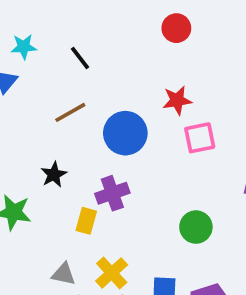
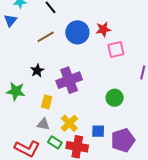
blue circle: (125, 133) -> (77, 32), moved
purple cross: (112, 193) -> (69, 80), size x1.4
yellow rectangle: (86, 221) -> (47, 102), moved

